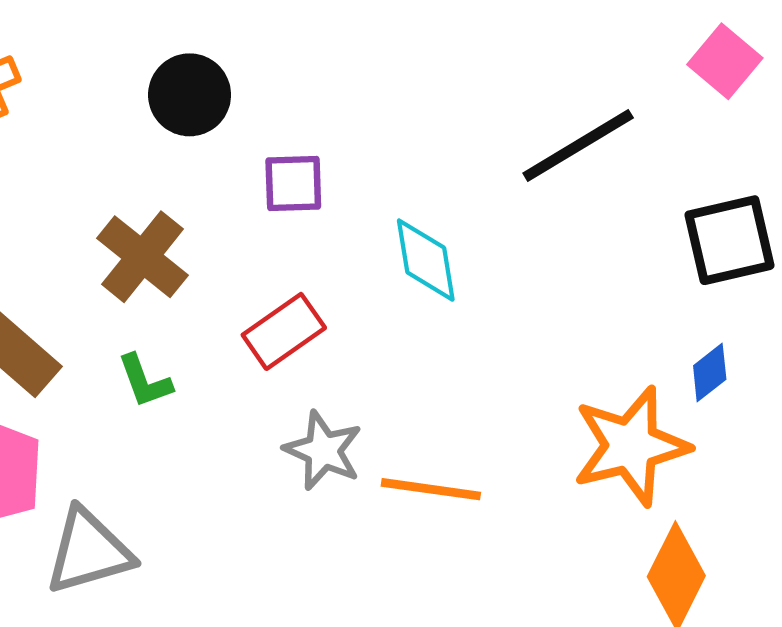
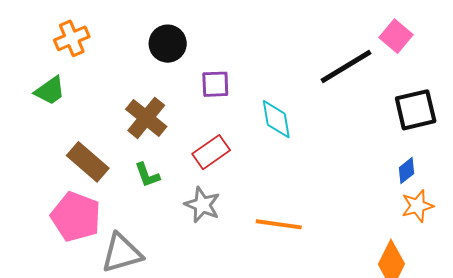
pink square: (725, 61) -> (396, 36), moved
orange star: (631, 446) -> (417, 206), moved, size x0.6
gray star: (323, 451) -> (202, 205), moved

